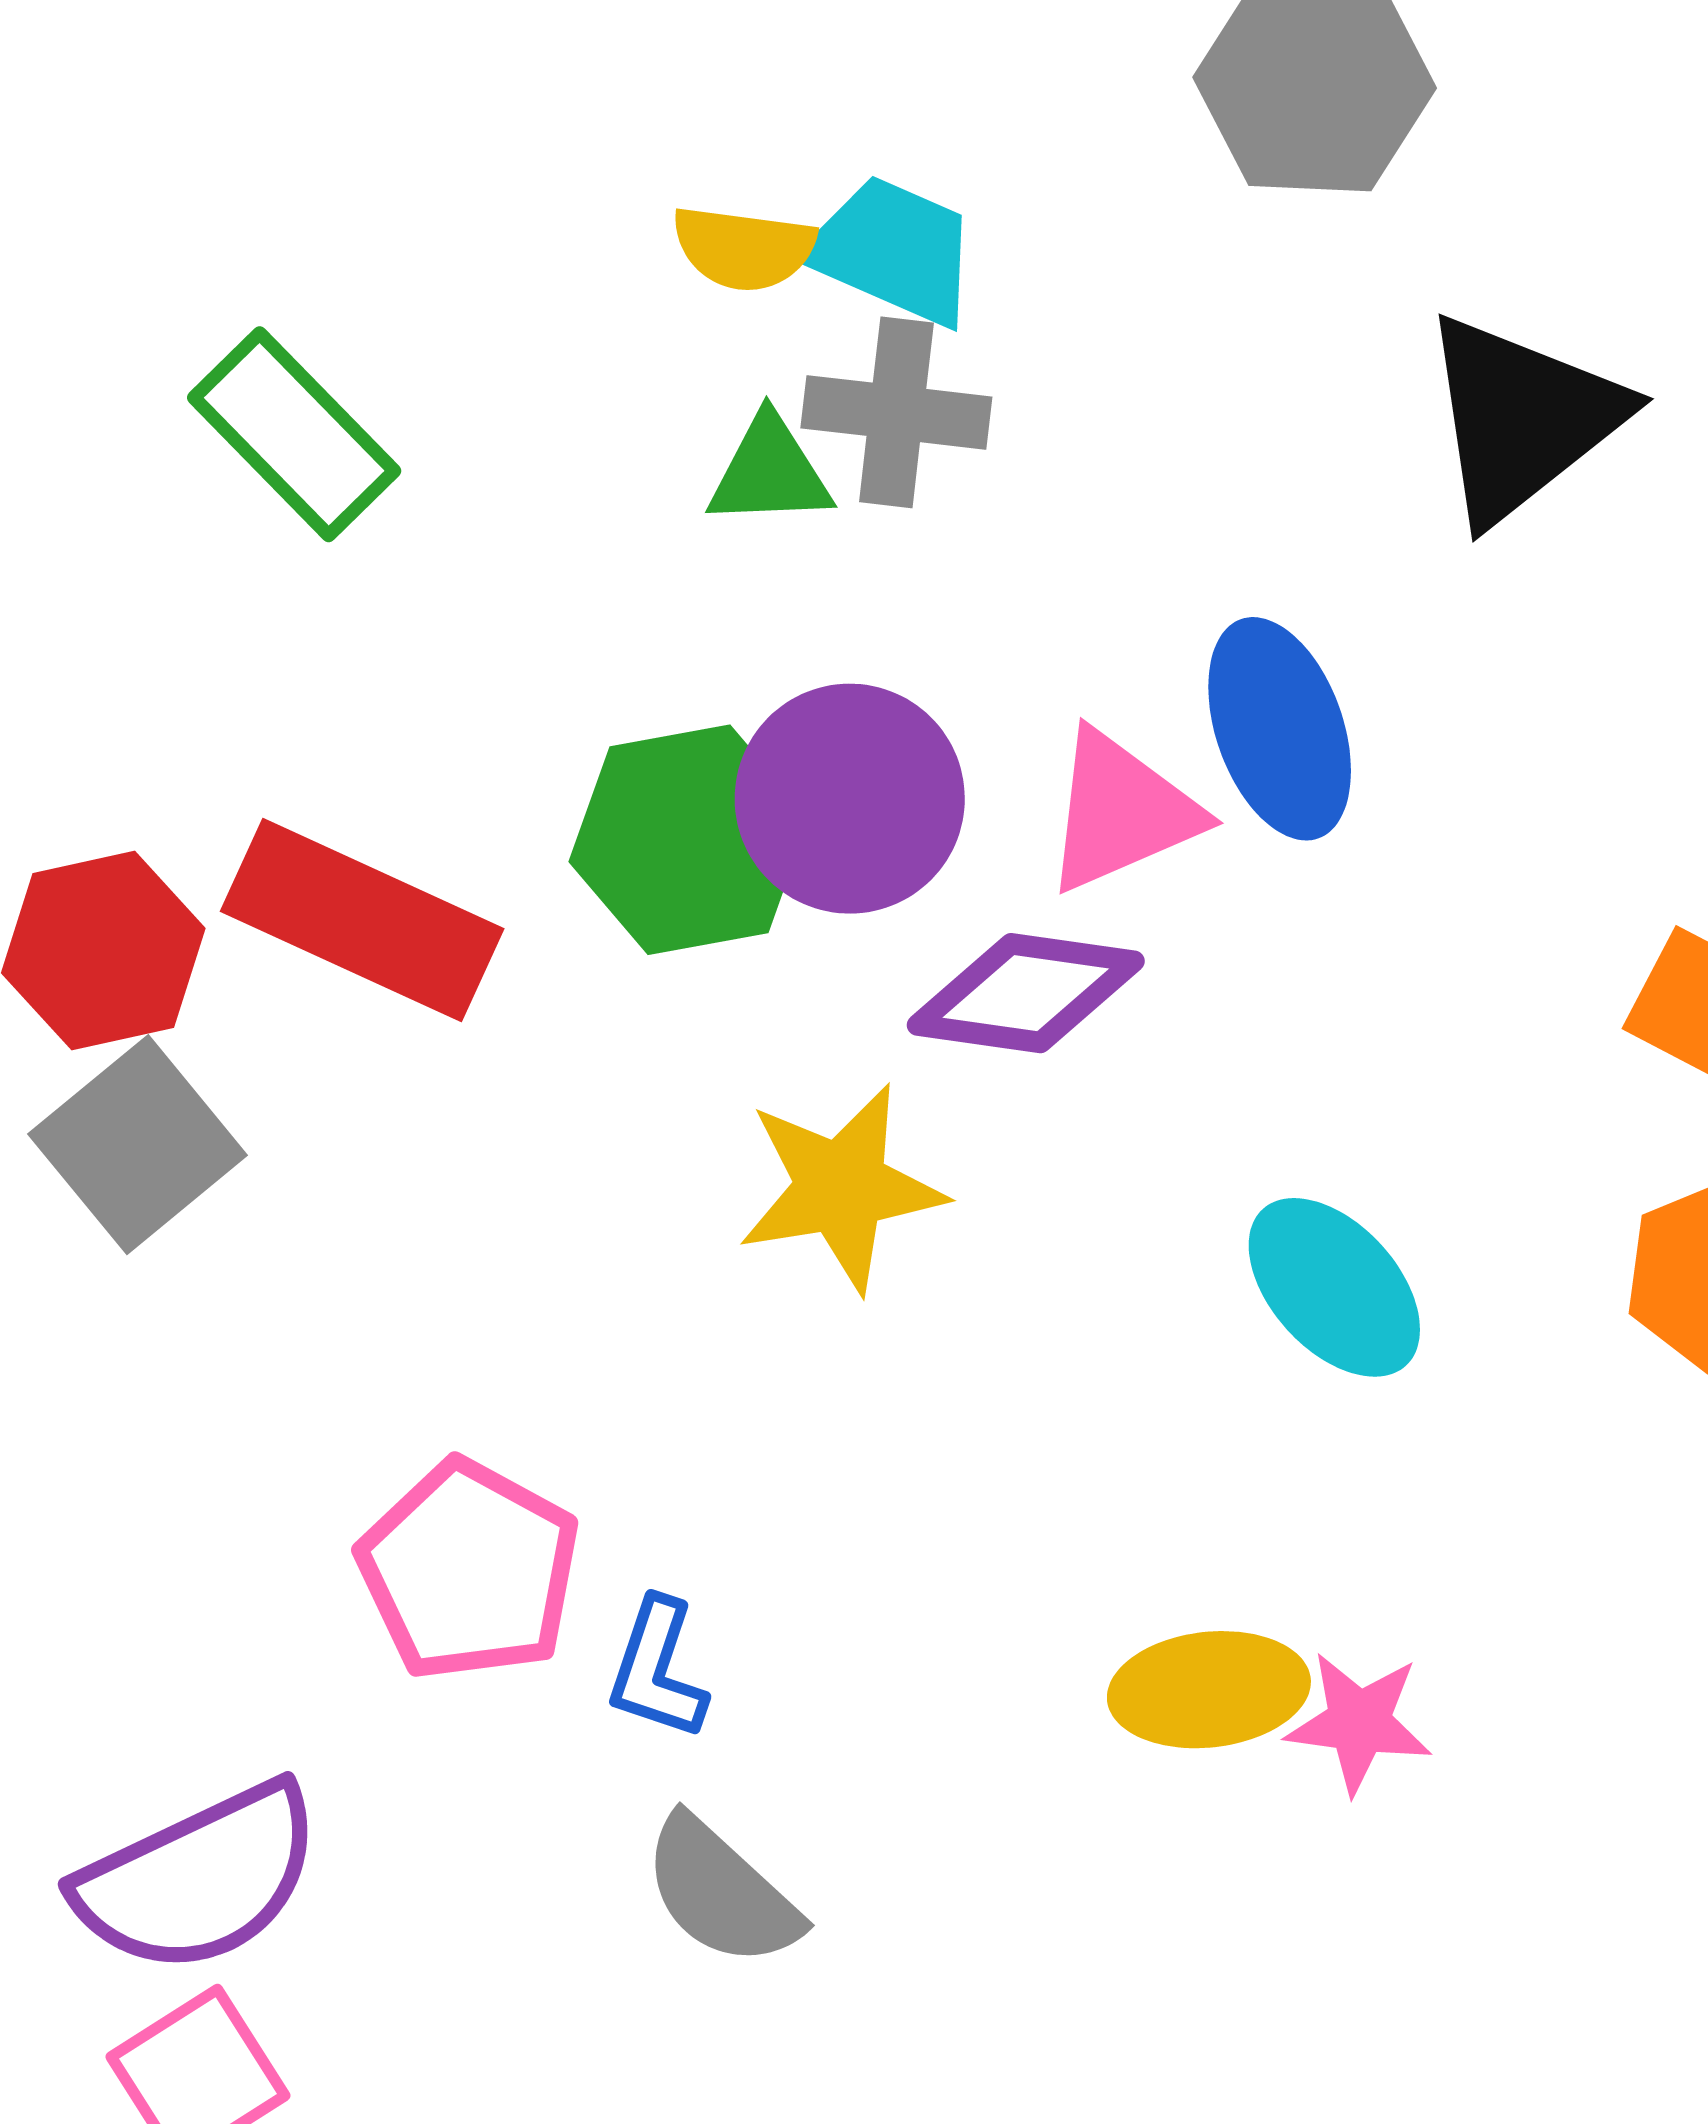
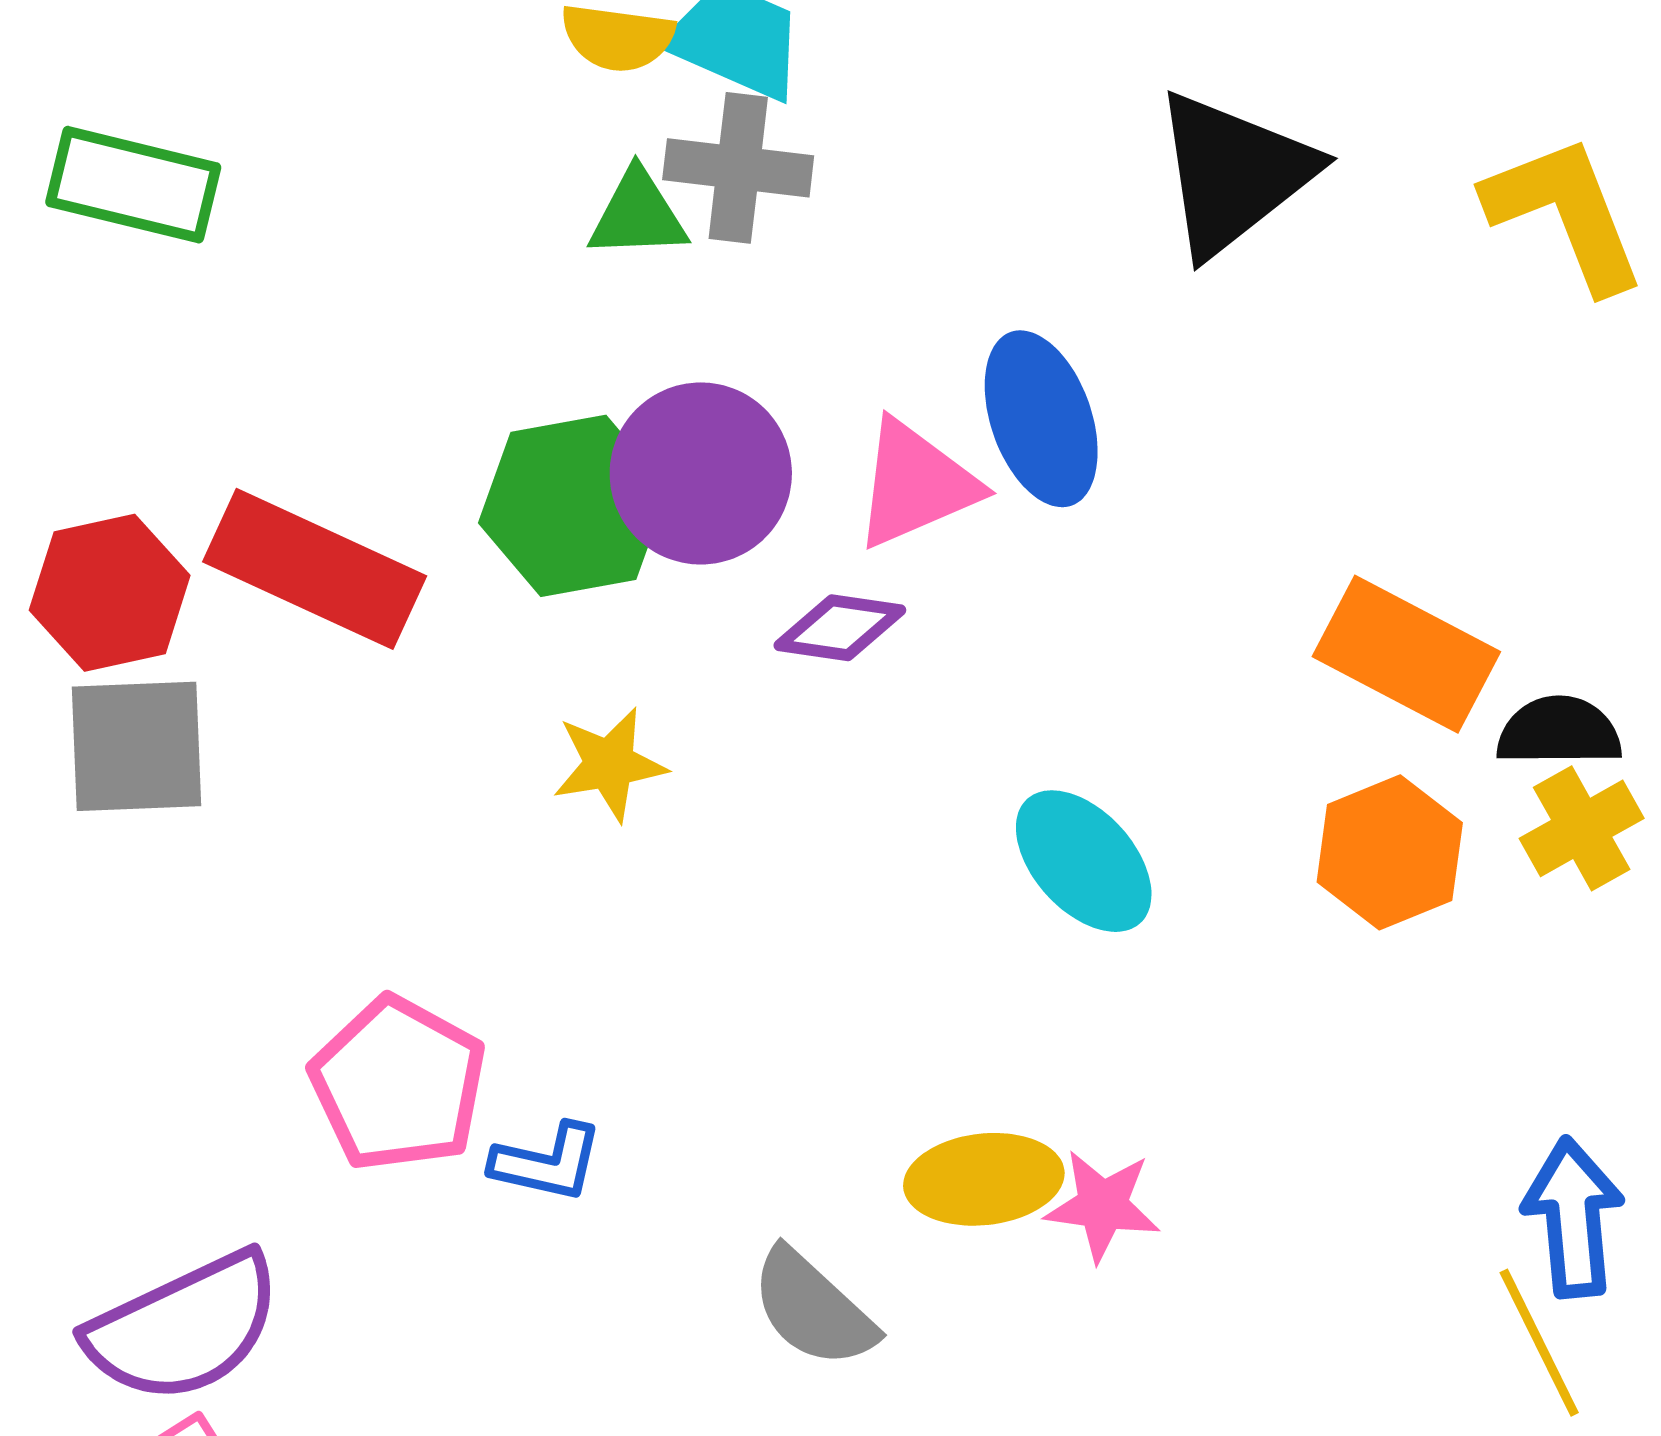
green rectangle: (294, 434) -> (133, 185), moved, turned -32
purple diamond: (1026, 993) -> (840, 628), size x0.7
gray square: (138, 1145) -> (137, 746), turned 37
yellow star: (841, 1188) -> (609, 764), moved, size x0.7
blue L-shape: (657, 1669) -> (547, 1162), turned -96
gray semicircle: (721, 1892) -> (813, 1308), moved

